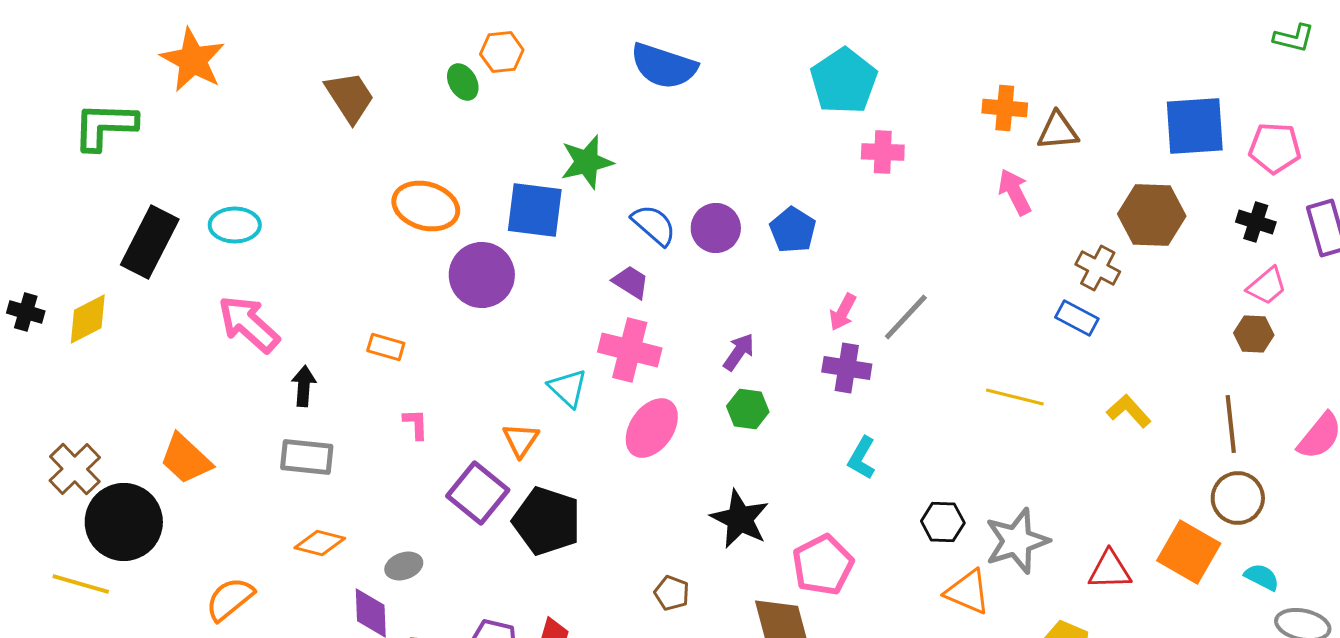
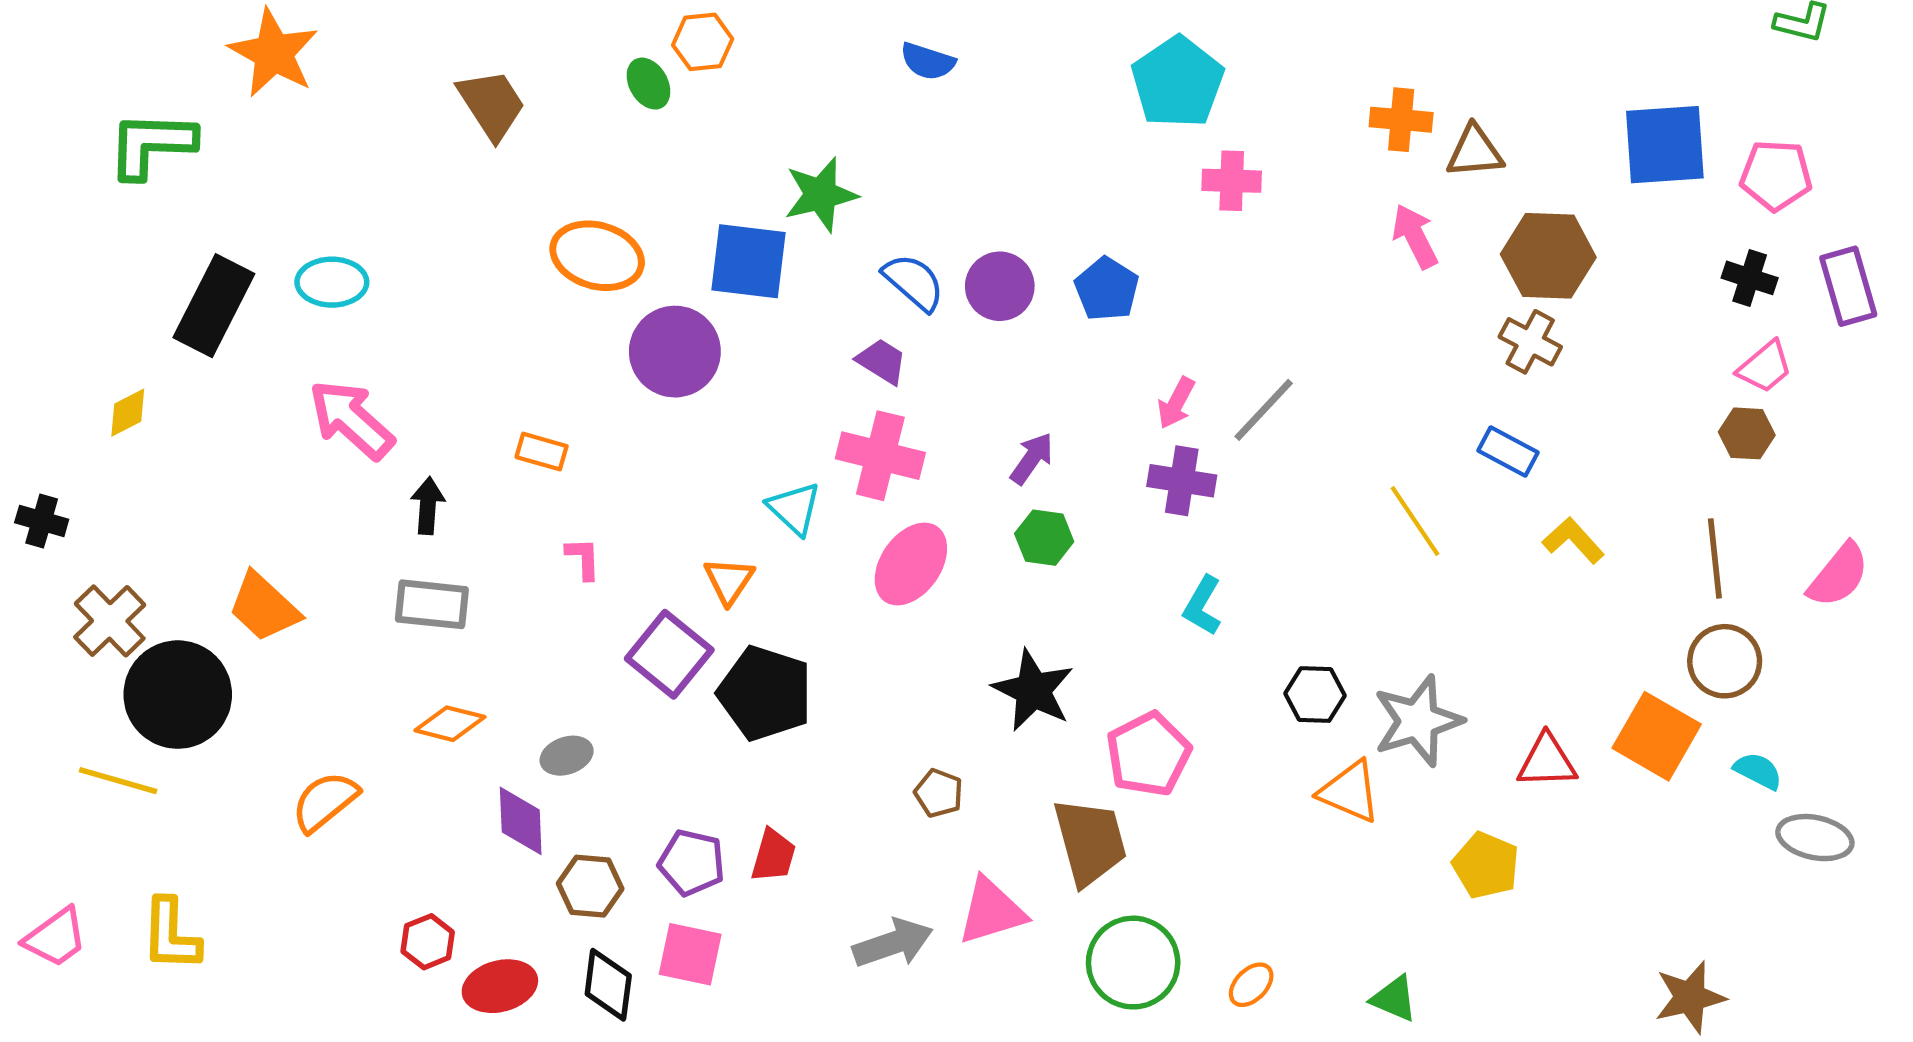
blue semicircle: (664, 66) -> (928, 61), size x0.6
brown hexagon: (1152, 215) -> (1548, 256), moved
black cross: (26, 312) -> (42, 521), moved
blue rectangle: (1077, 318) -> (1508, 452), moved
yellow diamond: (88, 319) -> (128, 413), size x0.7
yellow line: (1015, 397) -> (1415, 521), turned 42

